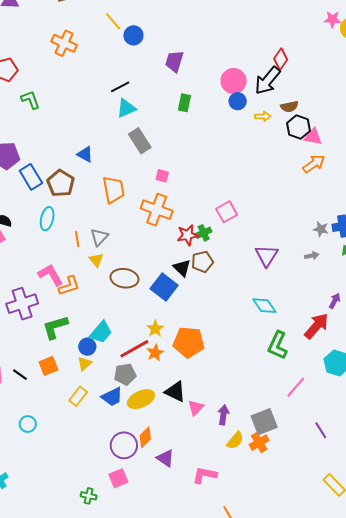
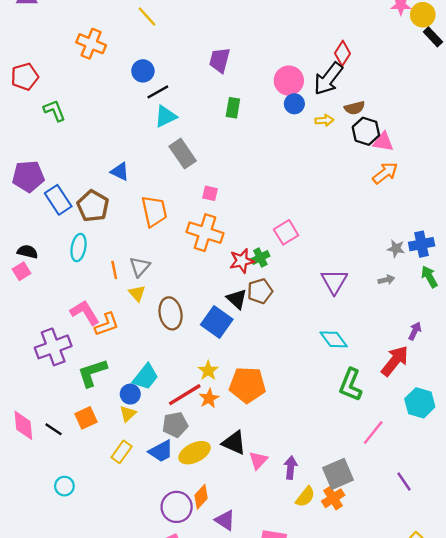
blue circle: (133, 35) -> (143, 71), moved
brown ellipse: (124, 278) -> (171, 313), turned 72

